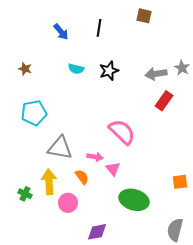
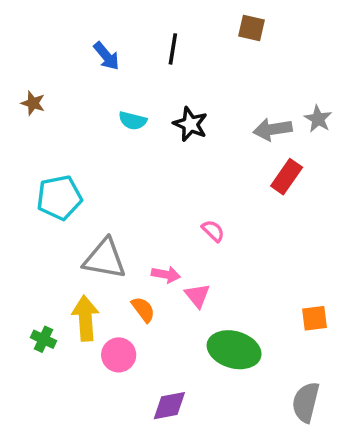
brown star: (25, 69) -> (33, 103), moved
black star: (109, 71) -> (190, 124), turned -30
pink semicircle: (122, 132) -> (213, 231), size x0.5

